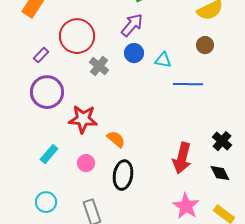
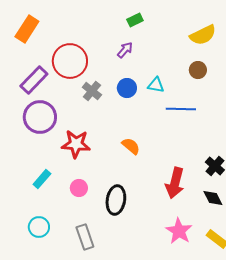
purple arrow: (132, 25) -> (125, 50), size x0.7
blue circle: (134, 53) -> (127, 88), moved
purple rectangle: (41, 55) -> (34, 80), size x1.8
orange semicircle: (116, 139) -> (131, 146), moved

